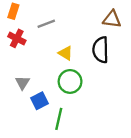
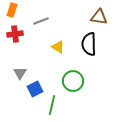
red cross: (17, 38) -> (15, 34), turned -35
green circle: (70, 81) -> (73, 81), moved

